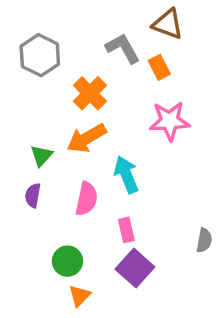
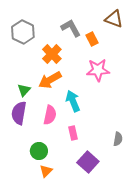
brown triangle: (168, 24) -> (114, 19), moved
purple semicircle: (33, 195) -> (19, 113), size x1.6
purple square: (135, 268) -> (88, 162), moved

